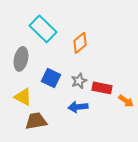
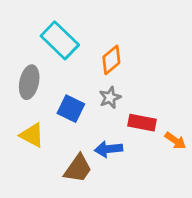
gray star: (79, 81) -> (110, 97), moved
brown trapezoid: (36, 121) -> (78, 169), moved, turned 135

